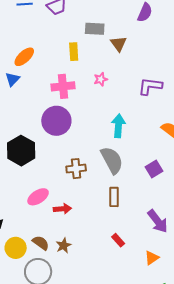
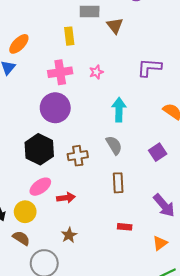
pink star: (101, 79) -> (96, 72), moved
black hexagon: (21, 151) -> (39, 149), moved
gray semicircle: (112, 160) -> (114, 145), size x0.7
red rectangle: (118, 240) -> (125, 227), turned -40
brown semicircle: (41, 243) -> (21, 238), moved
yellow circle: (16, 248) -> (25, 212), moved

